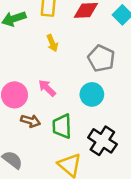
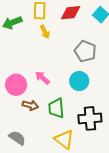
yellow arrow: (52, 43) -> (45, 32), moved
black cross: (102, 141) -> (90, 118), turned -35

